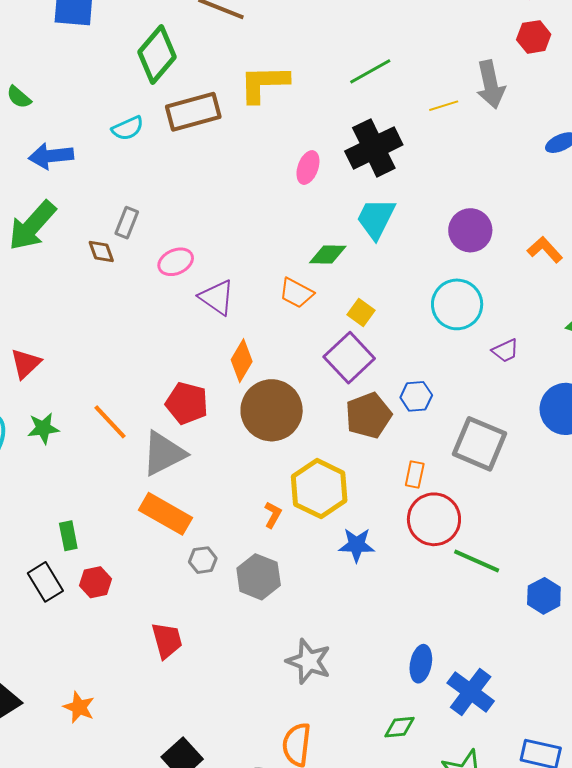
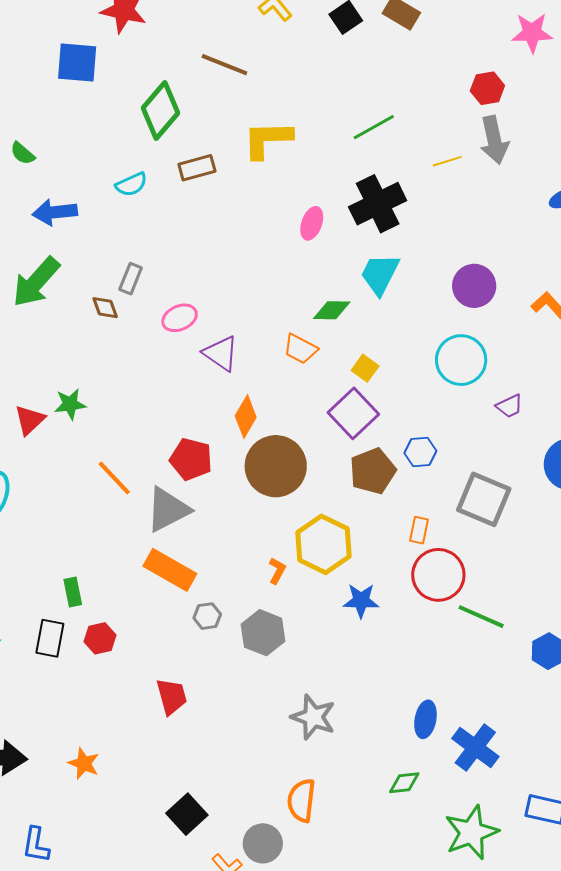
red hexagon: (534, 37) -> (487, 88), moved
brown rectangle: (193, 112) -> (197, 168), size x0.7
green star: (43, 428) -> (70, 404), moved
black rectangle: (45, 582) -> (50, 638), turned 42

